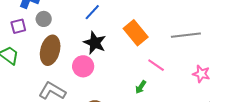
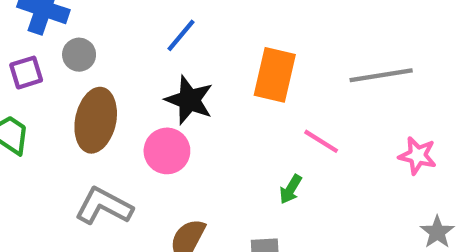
orange rectangle: (136, 33) -> (275, 75), turned 55

